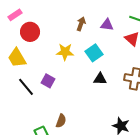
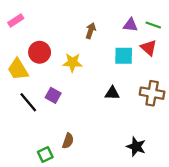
purple triangle: (107, 25) -> (130, 25), moved
red circle: (30, 32) -> (40, 52), moved
cyan square: (94, 53) -> (124, 56), moved, turned 36

